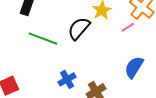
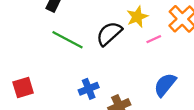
pink line: (128, 27) -> (154, 39), moved

